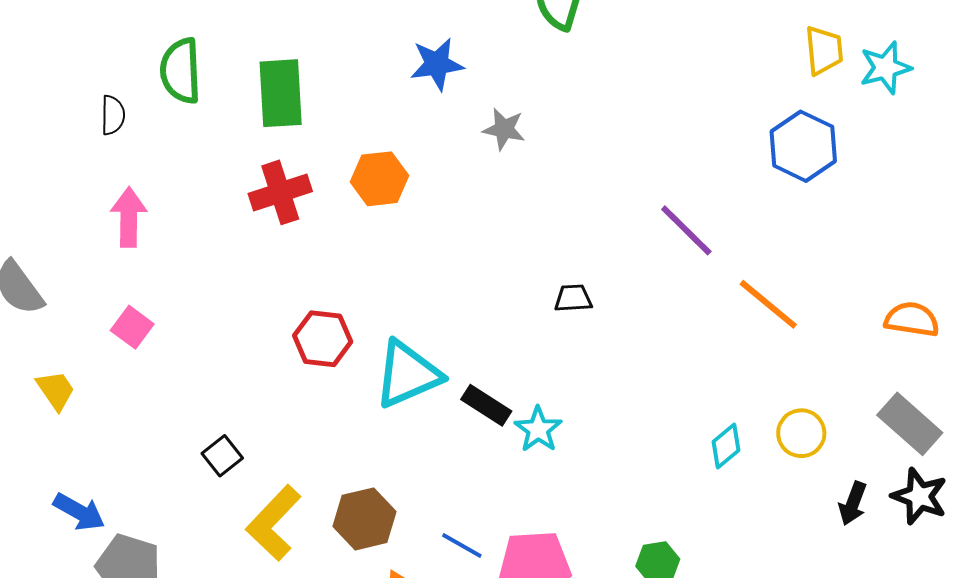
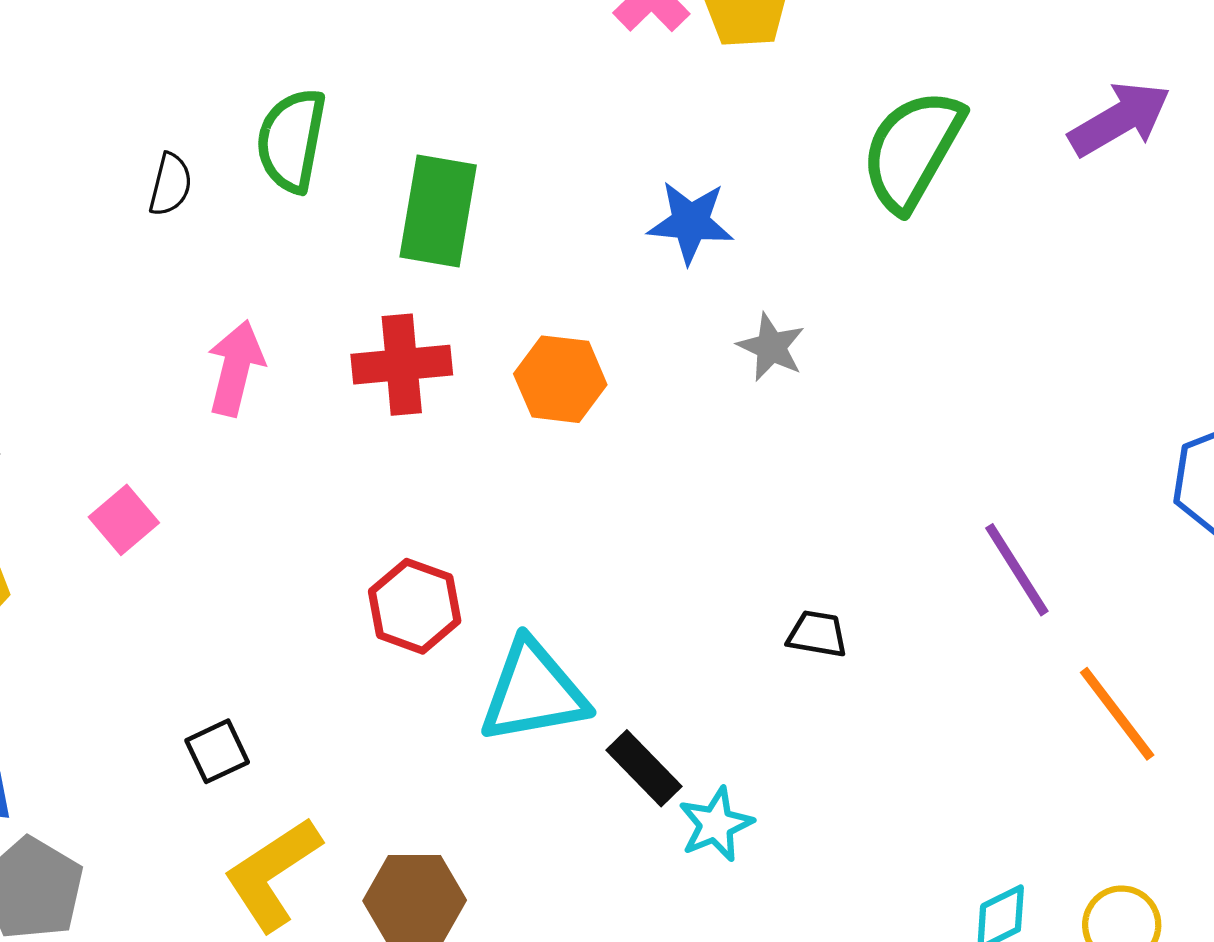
pink arrow: (129, 217) -> (236, 368), moved

